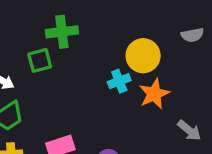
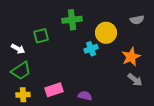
green cross: (62, 32) -> (72, 20), moved
orange star: (154, 94) -> (131, 57), moved

